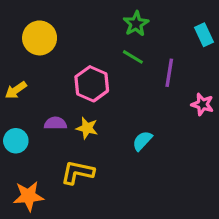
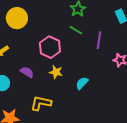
purple semicircle: (55, 123) -> (27, 72), turned 32
yellow star: (87, 128) -> (56, 72), moved

